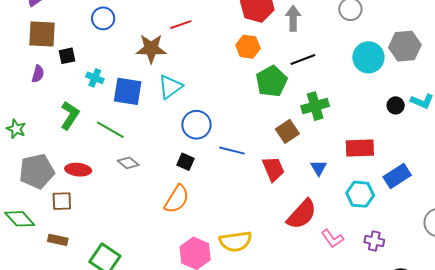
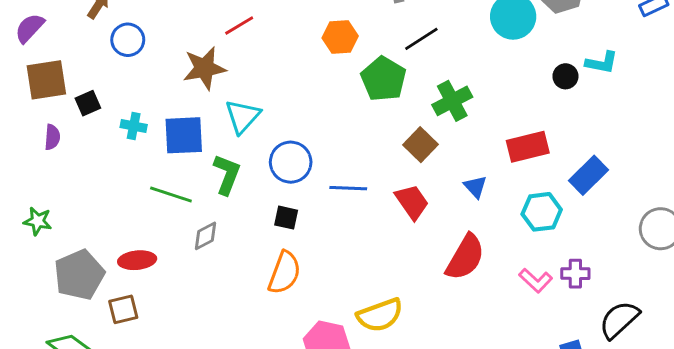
green L-shape: (70, 115) -> (227, 174), moved
gray diamond: (128, 163) -> (206, 236), turned -55
pink L-shape: (332, 239) -> (536, 280), moved

